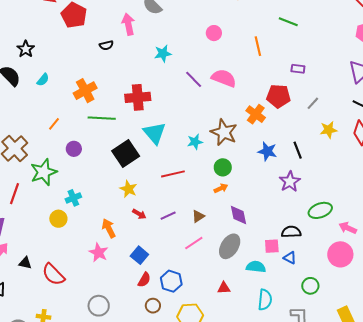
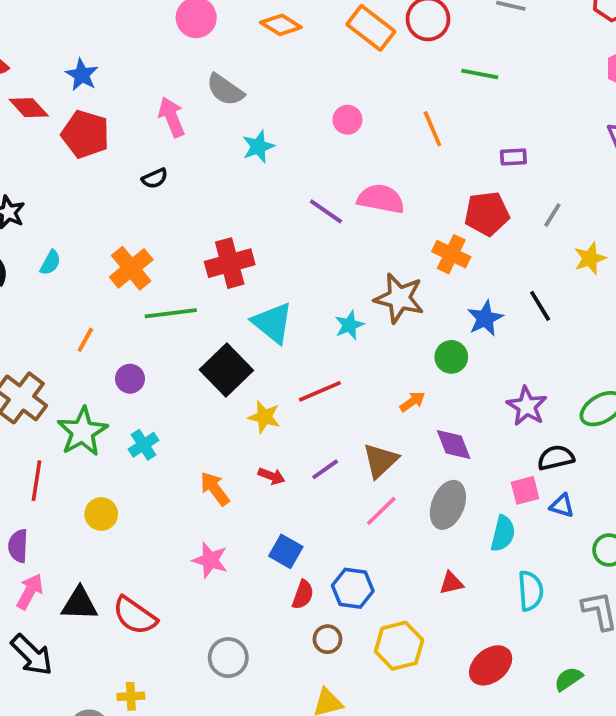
pink arrow: (128, 24) -> (172, 117), moved
cyan star: (163, 53) -> (258, 147), moved
blue star: (267, 151) -> (485, 318), turned -30
green circle: (223, 167) -> (451, 357), moved
purple star: (290, 182) -> (527, 406), moved
yellow star: (128, 189) -> (264, 417), moved
cyan cross: (73, 198) -> (143, 445), moved
brown triangle: (198, 216) -> (380, 461), size x1.5
yellow circle: (58, 219) -> (101, 514), moved
orange arrow: (109, 228) -> (215, 489), moved
black triangle: (25, 263) -> (79, 604), size x1.5
cyan semicircle: (256, 267) -> (503, 533), turned 108

